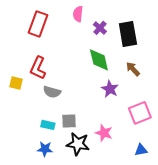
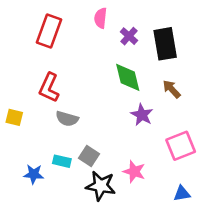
yellow square: (16, 83) -> (14, 117), moved
gray square: (69, 121) -> (89, 156), turned 35
blue star: (45, 149) -> (34, 174), moved

